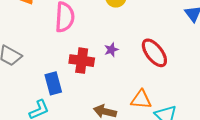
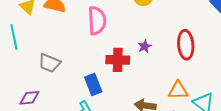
red ellipse: (154, 53) -> (186, 45), turned 40

